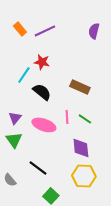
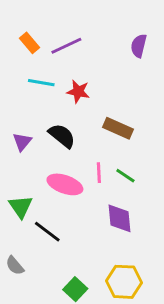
red star: (42, 62) -> (78, 91), moved
cyan line: (24, 75) -> (41, 83), moved, turned 66
purple triangle: (15, 118) -> (22, 142), moved
black line: (38, 168) -> (47, 232), moved
yellow hexagon: (84, 176) -> (124, 282), moved

